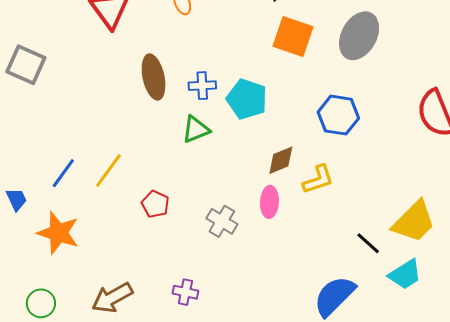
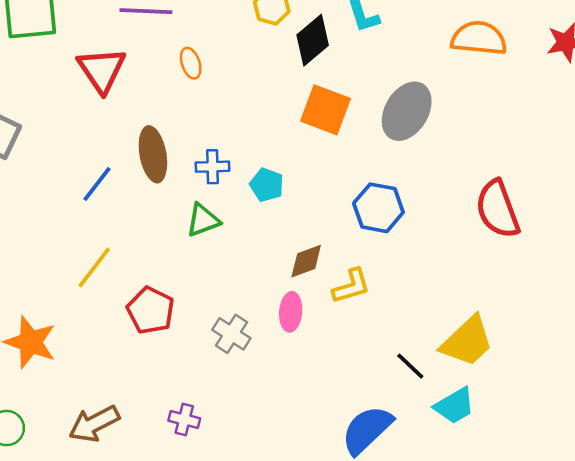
cyan pentagon: (247, 99) -> (267, 185), size x0.7
blue line: (63, 173) -> (97, 184), moved
red pentagon: (155, 204) -> (151, 310), size x1.4

